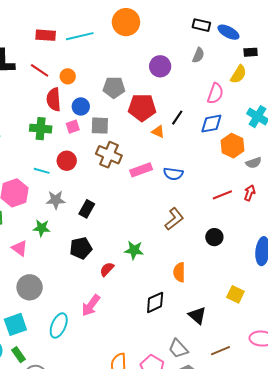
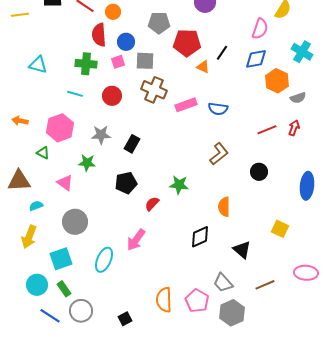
cyan line: (42, 171) -> (75, 94), moved

